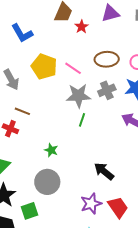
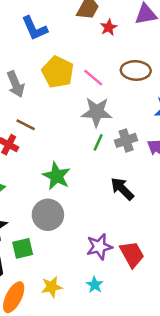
gray cross: (107, 90) -> (126, 140), moved
green star: (51, 150) -> (56, 176), size x1.6
black arrow: (104, 171) -> (122, 189), moved

